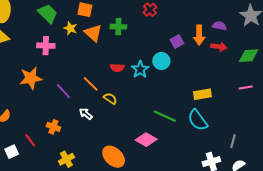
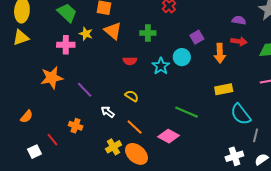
green cross: (118, 27) -> (148, 33), moved
yellow star: (70, 28) -> (86, 34), moved
orange arrow: (199, 35) -> (220, 53), moved
red semicircle: (117, 68) -> (130, 61), moved
orange line: (91, 84) -> (135, 127), moved
cyan semicircle: (198, 120) -> (241, 114), moved
yellow cross: (66, 159) -> (113, 147), moved

